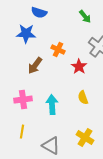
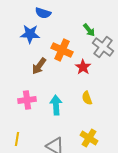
green arrow: (85, 17) -> (89, 30), moved
orange cross: (58, 50) -> (62, 50), size x1.5
yellow line: (22, 132) -> (17, 139), moved

